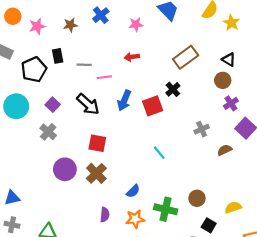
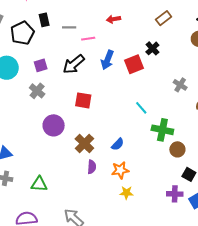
brown rectangle: (186, 57) -> (164, 18), size x0.7
black arrow: (88, 104) -> (74, 64), turned 100
purple square: (53, 105) -> (41, 65), turned 32
gray cross: (202, 129) -> (180, 85), turned -32
brown cross: (96, 173) -> (84, 143), moved
green cross: (166, 209) -> (162, 130), moved

